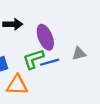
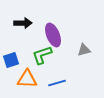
blue line: (50, 62) -> (57, 83), moved

